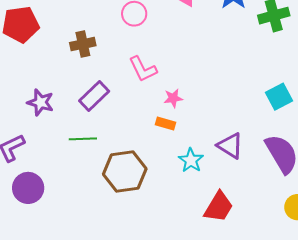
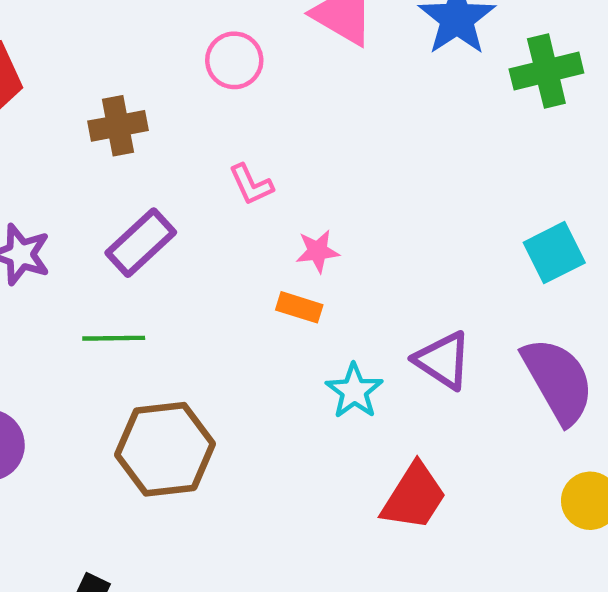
pink L-shape: (143, 69) -> (251, 185), size x0.7
brown hexagon: (125, 171) -> (165, 449), moved

